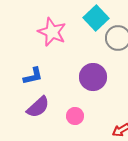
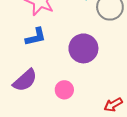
blue L-shape: (33, 76) -> (36, 37), moved

